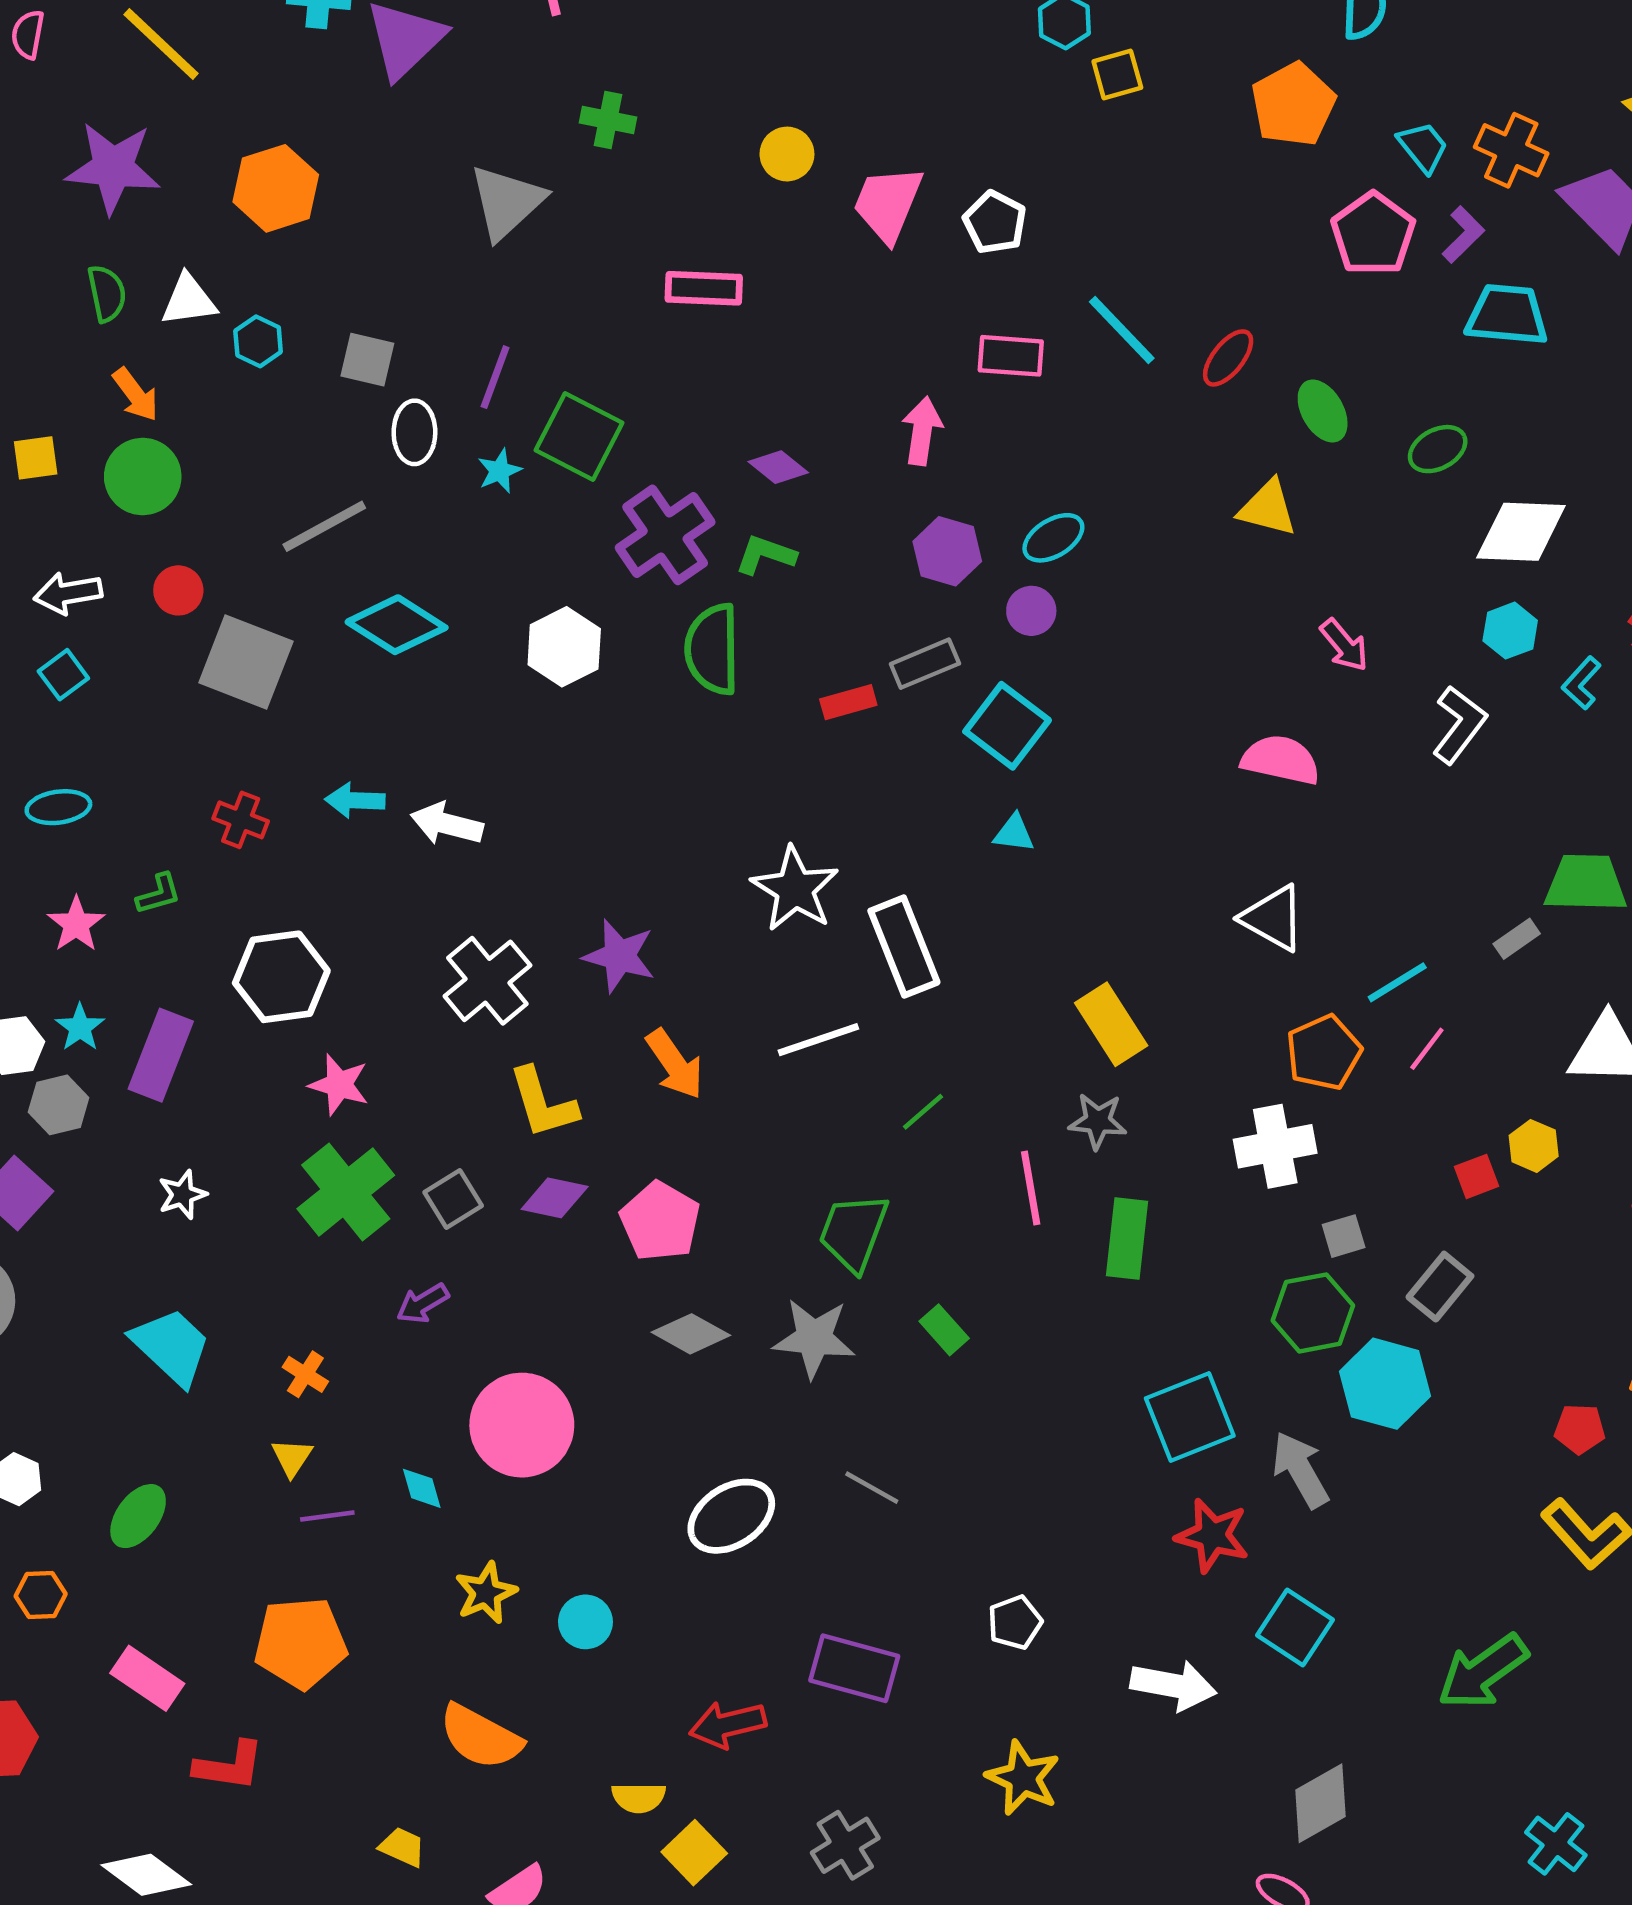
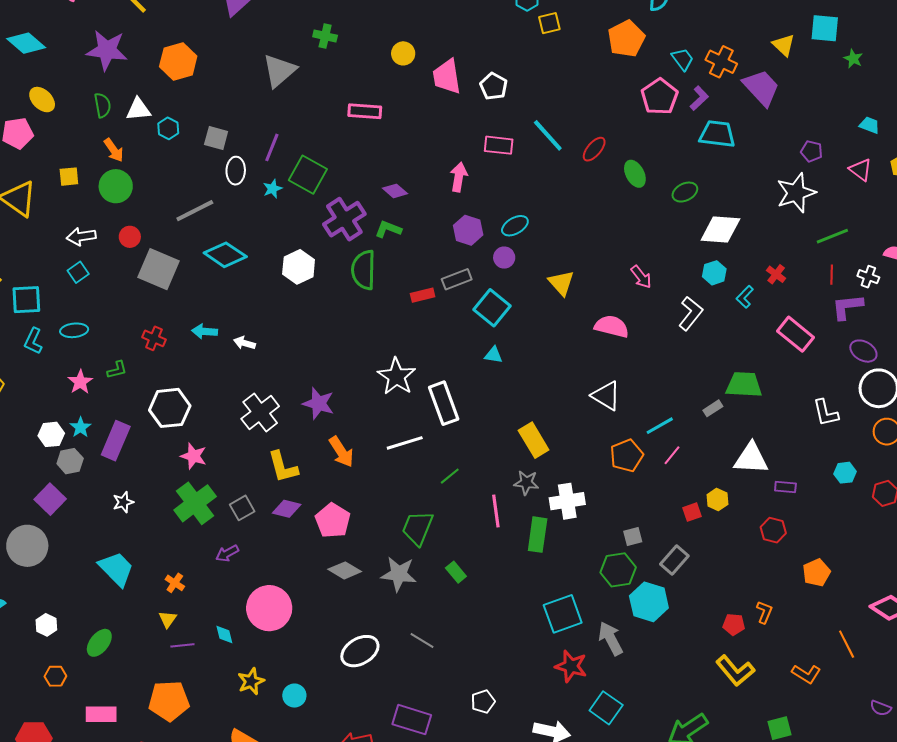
pink trapezoid: (888, 204) -> (447, 77), turned -33
yellow triangle: (1268, 508) -> (561, 283), moved, turned 32
white arrow: (447, 824) -> (244, 343), size x0.7
white cross: (1275, 1146) -> (567, 501), moved
pink rectangle: (147, 1678) -> (101, 714), turned -36

